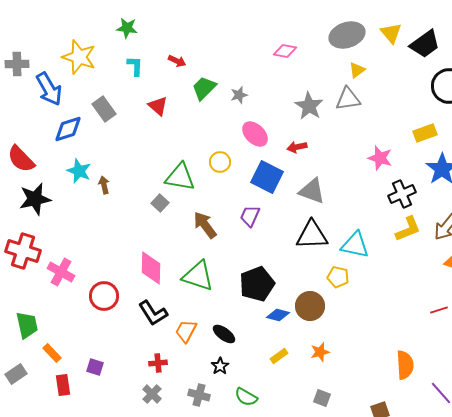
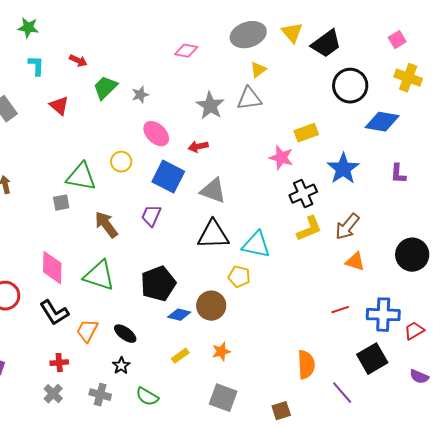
yellow rectangle: (425, 133) -> (306, 133), moved
gray square: (160, 203) -> (61, 203), turned 36
gray square: (322, 398) -> (223, 398), size x1.6

